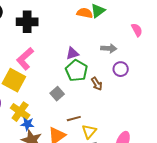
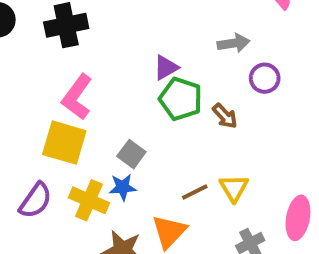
gray square: (57, 94) -> (131, 154), moved
blue star: (27, 124) -> (123, 187), moved
yellow triangle: (89, 131) -> (234, 188), moved

